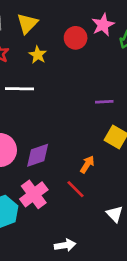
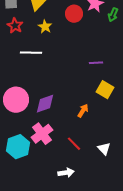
red line: (76, 189) -> (74, 144), moved

